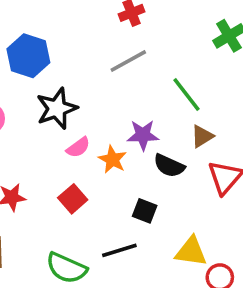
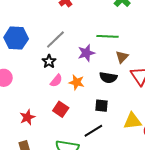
gray line: (128, 61) -> (55, 39), moved
green line: (186, 94) -> (107, 36), turned -35
black star: (57, 108) -> (49, 61), moved, size x0.6
purple star: (143, 135) -> (86, 53), moved

